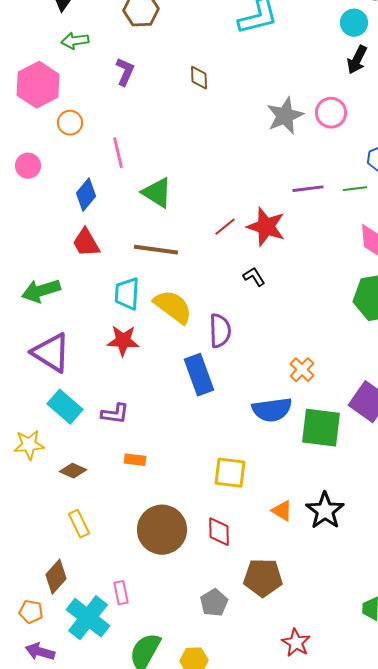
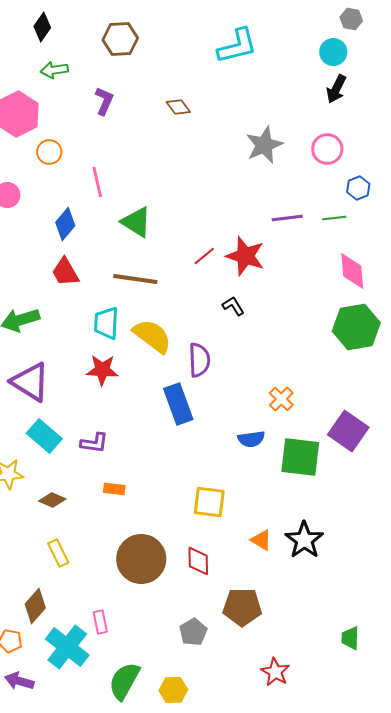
brown diamond: (199, 78) -> (178, 107), turned -35
pink circle: (331, 113) -> (327, 149), moved
blue semicircle: (272, 410) -> (251, 439), size x0.7

